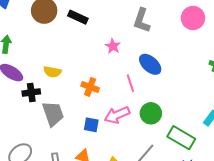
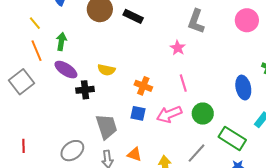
pink star: (113, 46) -> (178, 48), moved
blue ellipse: (150, 64) -> (243, 88), moved, turned 35
gray trapezoid: (53, 114) -> (107, 127), moved
blue square: (91, 125) -> (138, 113), moved

